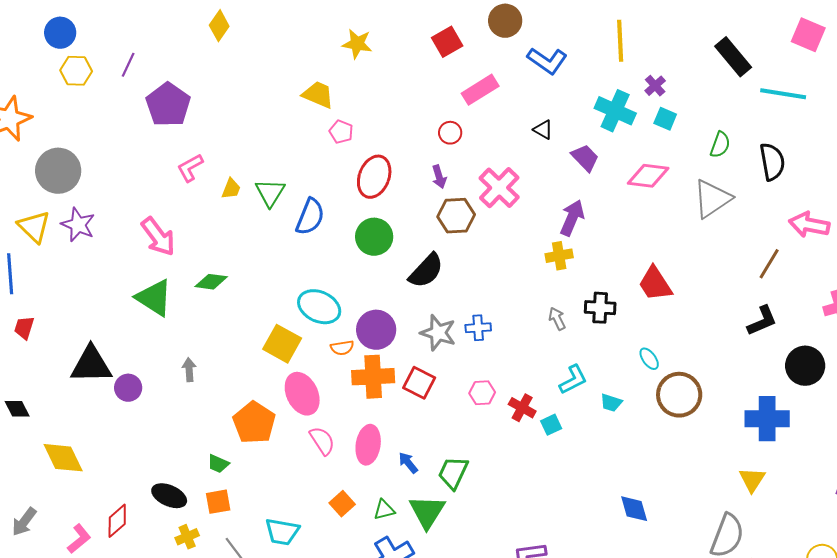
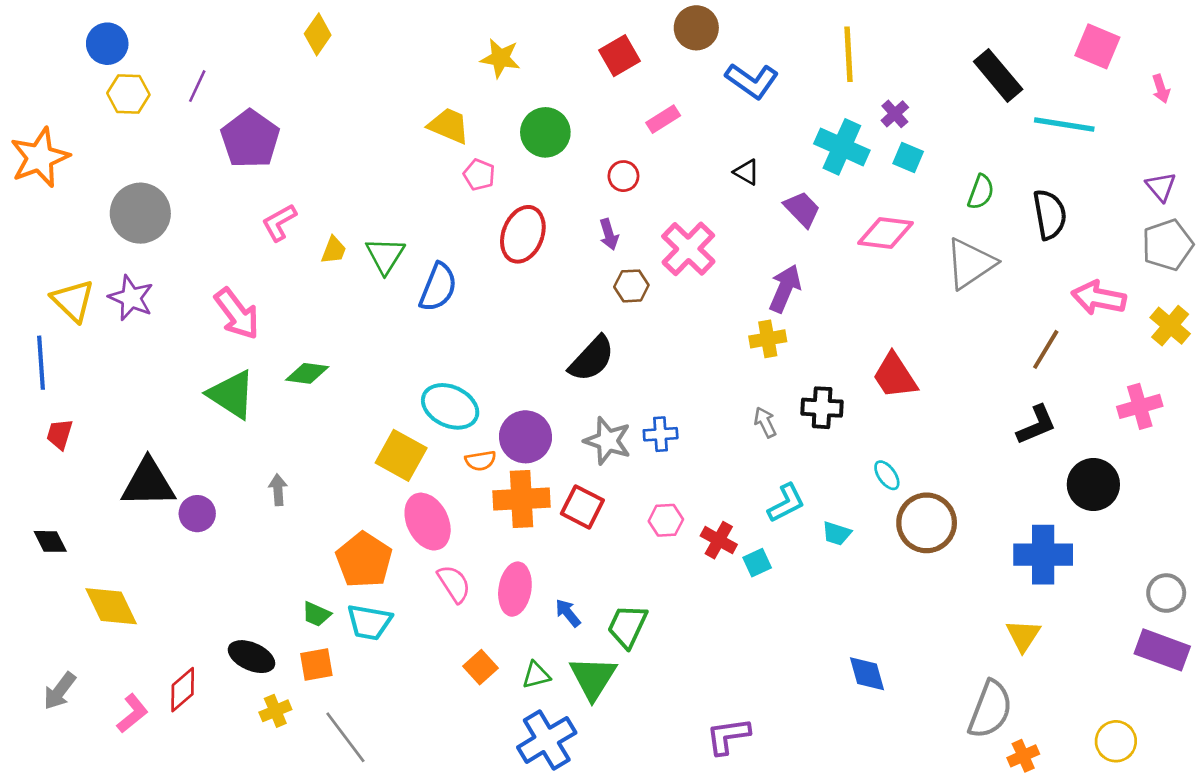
pink rectangle: (480, 90) -> (663, 119), size x0.7
gray circle: (58, 171) -> (140, 213), moved
brown hexagon: (456, 216) -> (631, 286), size x0.7
green circle: (374, 237) -> (545, 132), moved
cyan trapezoid: (282, 532) -> (369, 622), moved

